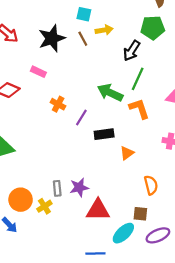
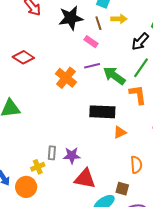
pink rectangle: (38, 72) -> (91, 42), moved
orange cross: (58, 104) -> (66, 78), size x1.5
purple line: (81, 117) -> (92, 66), moved, turned 35
black rectangle: (104, 134) -> (102, 112), size x1.4
orange circle: (21, 200) -> (26, 187), moved

